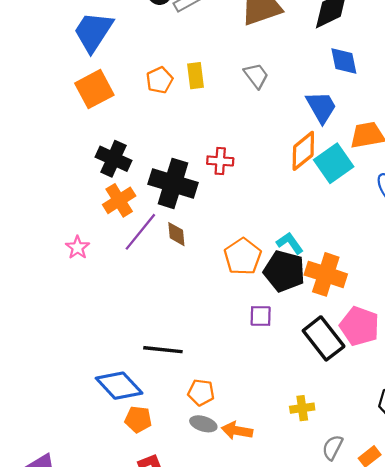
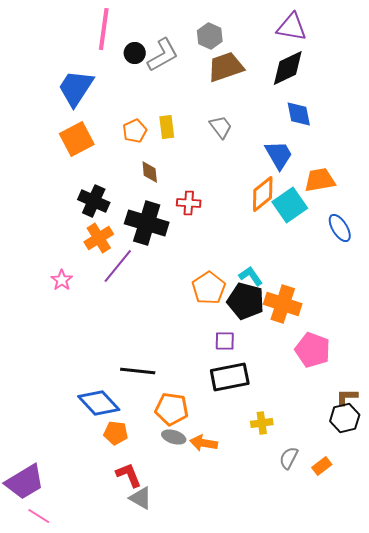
brown diamond: (176, 234) -> (150, 172), moved
black rectangle: (324, 338) -> (230, 377), moved, turned -63
orange pentagon: (201, 392) -> (172, 409), size x1.4

